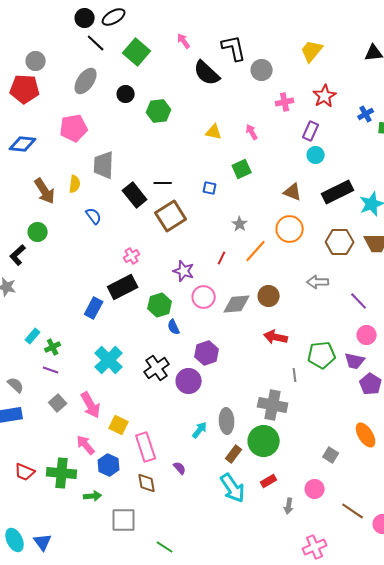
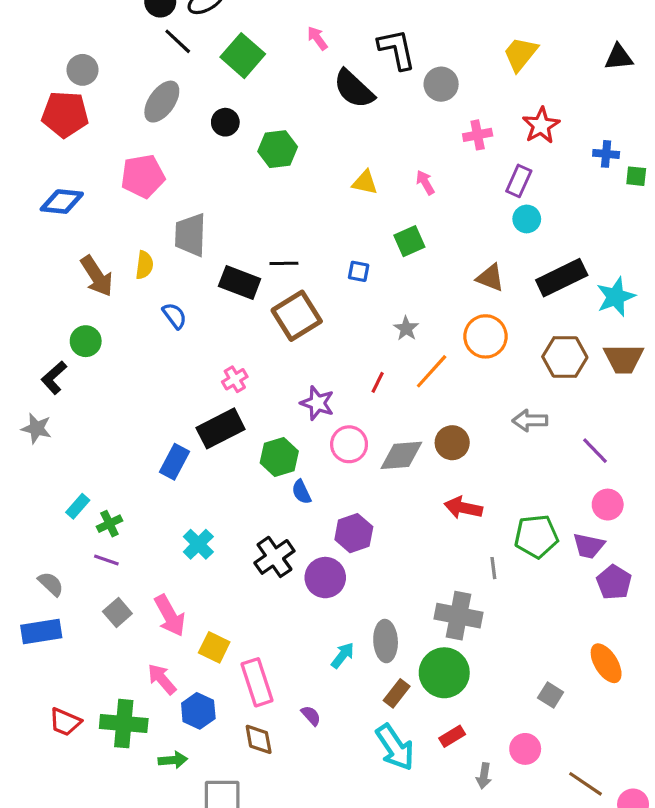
blue cross: (366, 114) -> (606, 154), turned 35
black rectangle: (135, 195) -> (240, 282), turned -30
cyan cross: (109, 360) -> (198, 544), size x0.7

